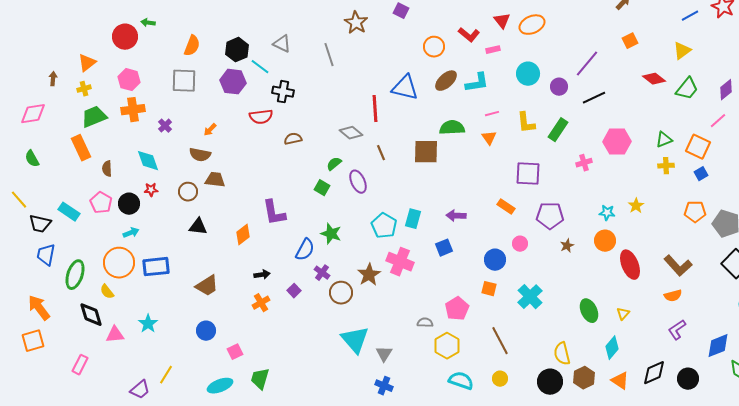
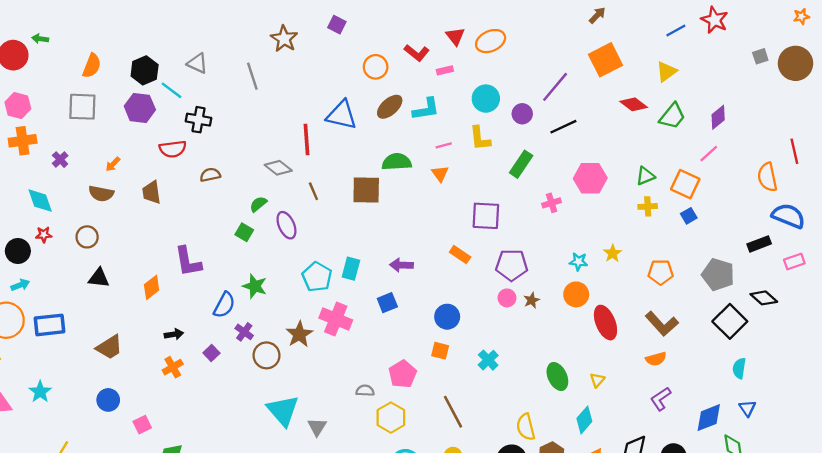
orange square: (630, 41) -> (605, 60), size x1.8
yellow L-shape: (526, 123) -> (480, 138), moved
brown trapezoid: (215, 180) -> (152, 192), moved, turned -105
orange pentagon: (695, 212) -> (661, 272), moved
pink circle: (520, 244) -> (507, 298), moved
cyan cross: (530, 297) -> (488, 360), size x0.7

